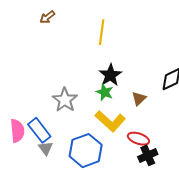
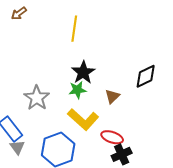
green star: (105, 92) -> (77, 90), turned -30

